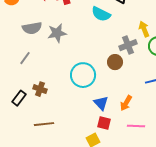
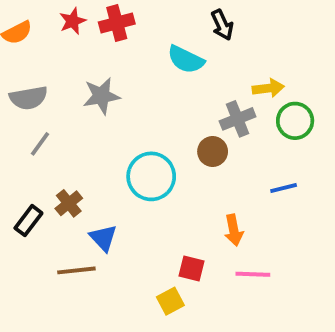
gray semicircle: (32, 28) -> (28, 98), moved
yellow arrow: (144, 29) -> (268, 88), turned 105
brown cross: (40, 89) -> (69, 203), turned 32
blue triangle: (101, 103) -> (103, 238), moved
orange arrow: (126, 103) -> (234, 230), turned -42

